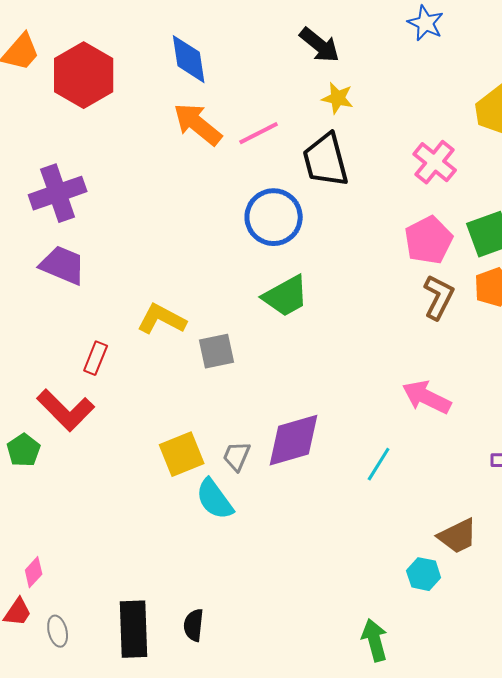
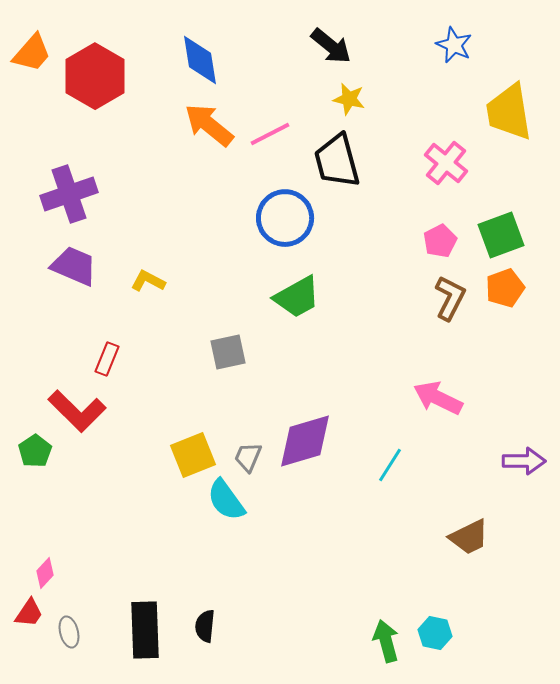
blue star: (426, 23) -> (454, 45), moved
pink pentagon: (429, 240) -> (440, 241), size x0.7
yellow L-shape: (162, 319) -> (148, 281), moved, size x0.7
cyan hexagon: (424, 574) -> (435, 633), moved

